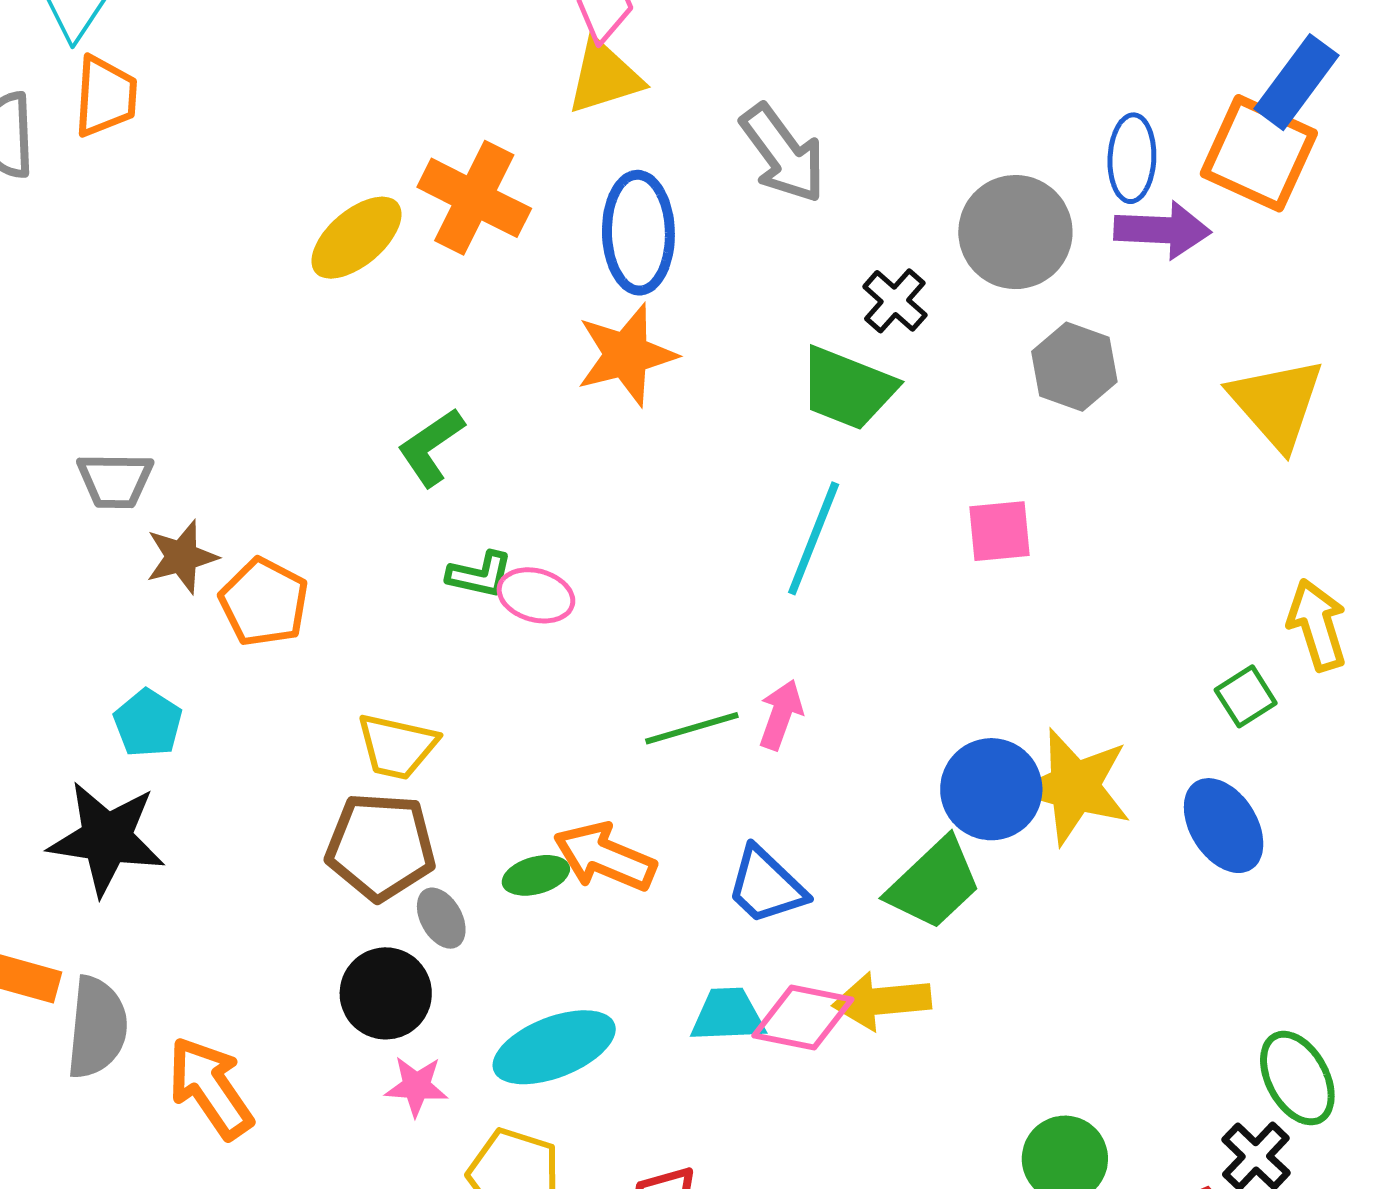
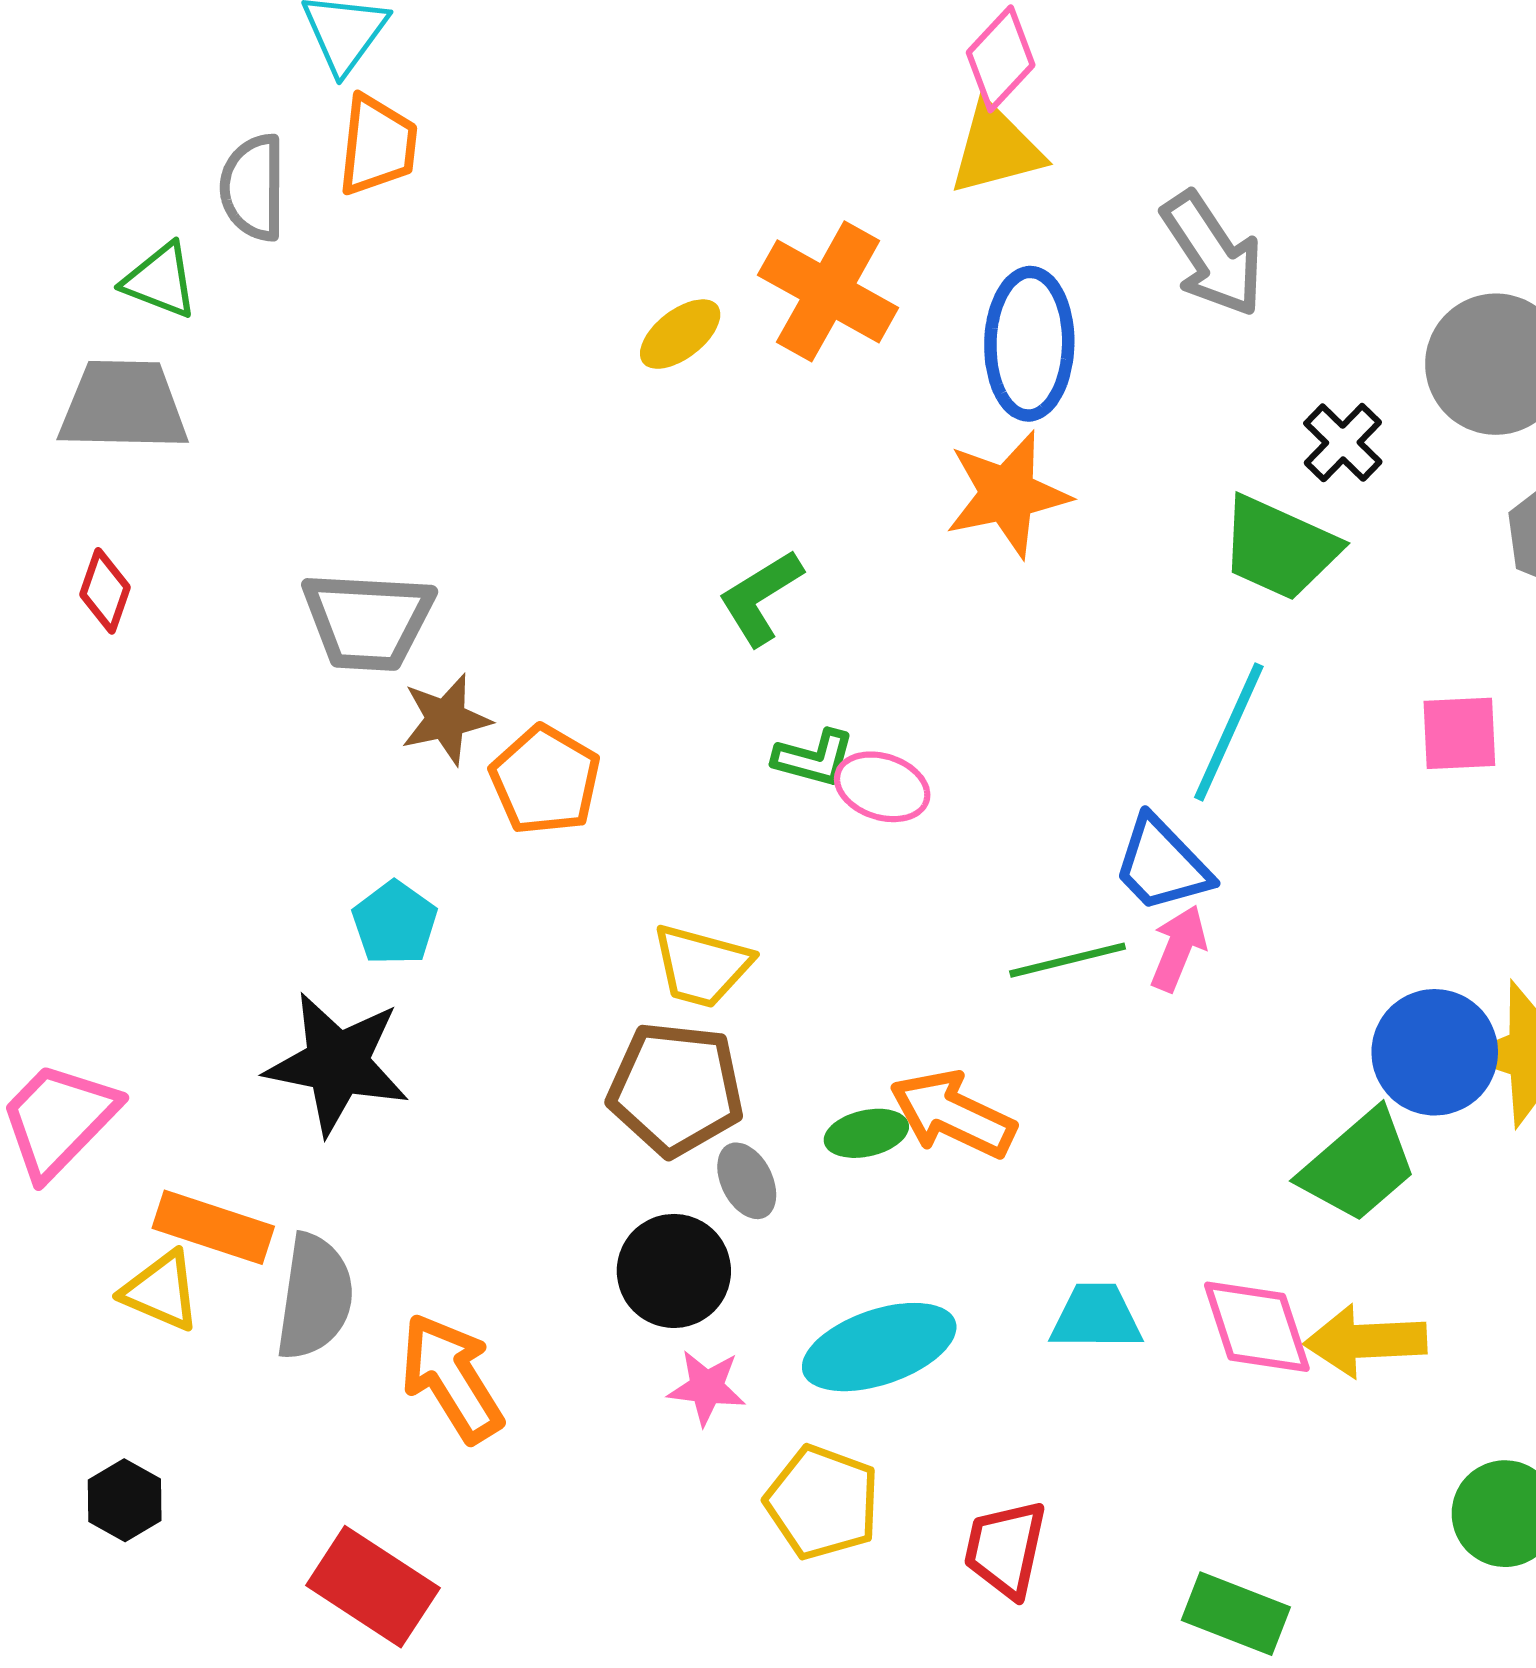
yellow ellipse: (356, 238) -> (680, 334), size x0.7
gray trapezoid: (115, 480) -> (368, 621), size x1.4
blue trapezoid: (766, 886) -> (1162, 865), moved
yellow arrow: (882, 1001) -> (1365, 1341), moved
pink diamond: (803, 1018) -> (1257, 1327), moved, turned 58

